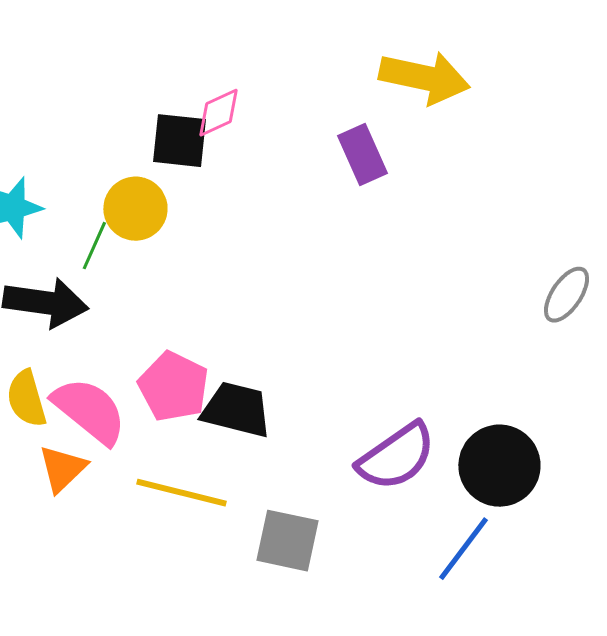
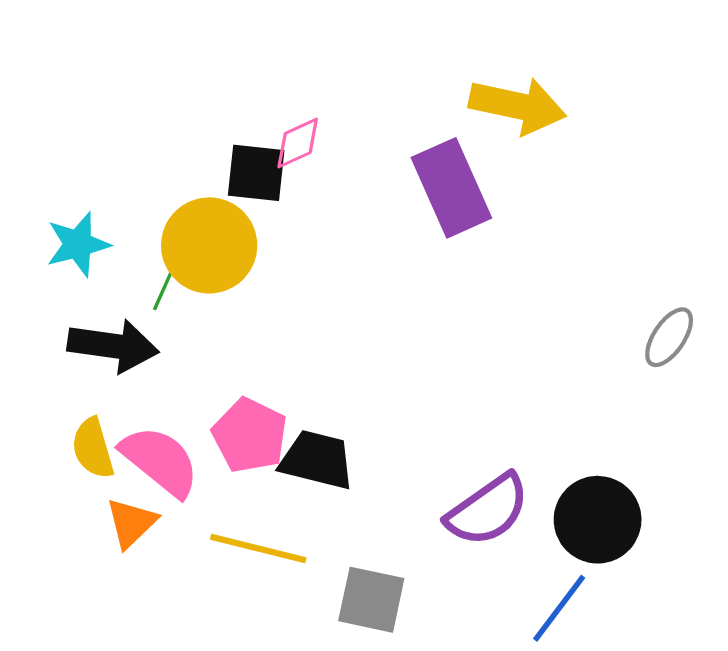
purple rectangle: (362, 155) -> (451, 188), size x1.5
yellow circle: (135, 209) -> (209, 245), size x1.4

